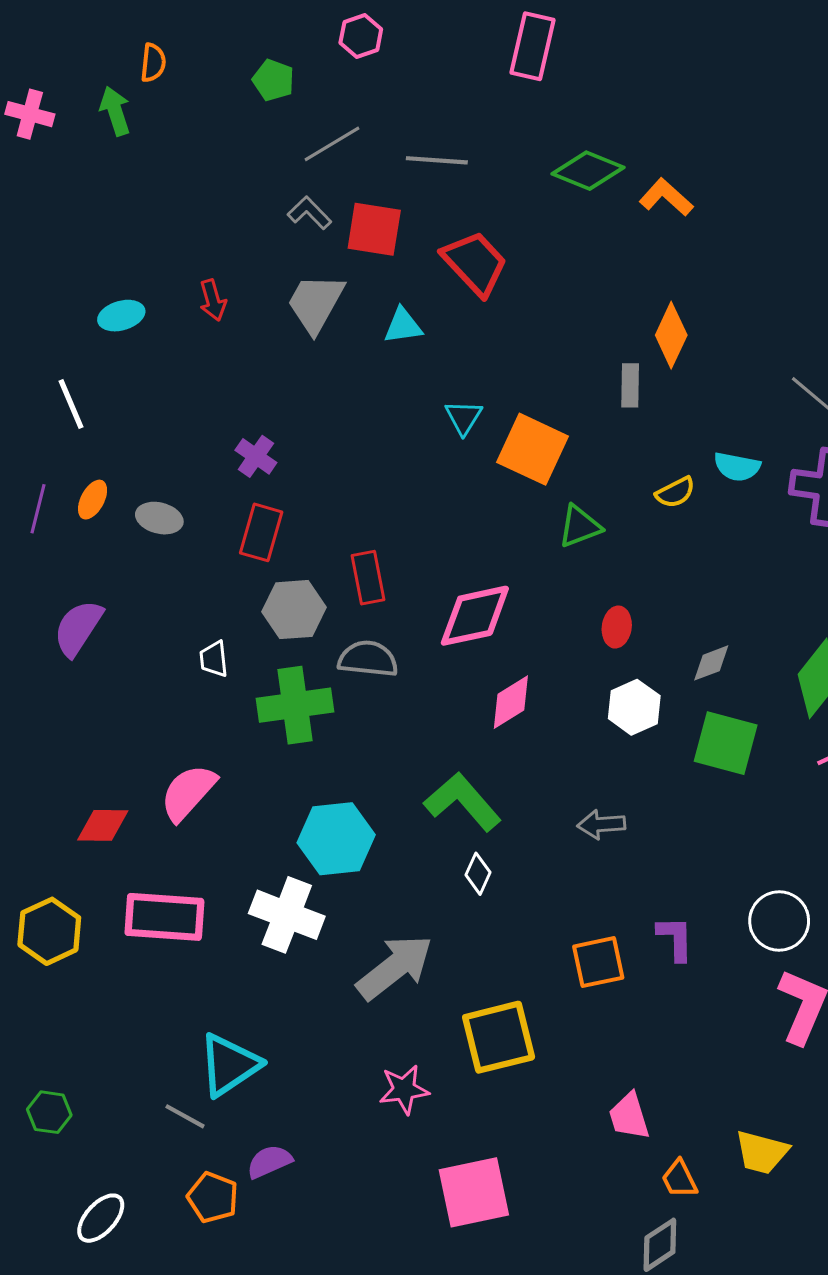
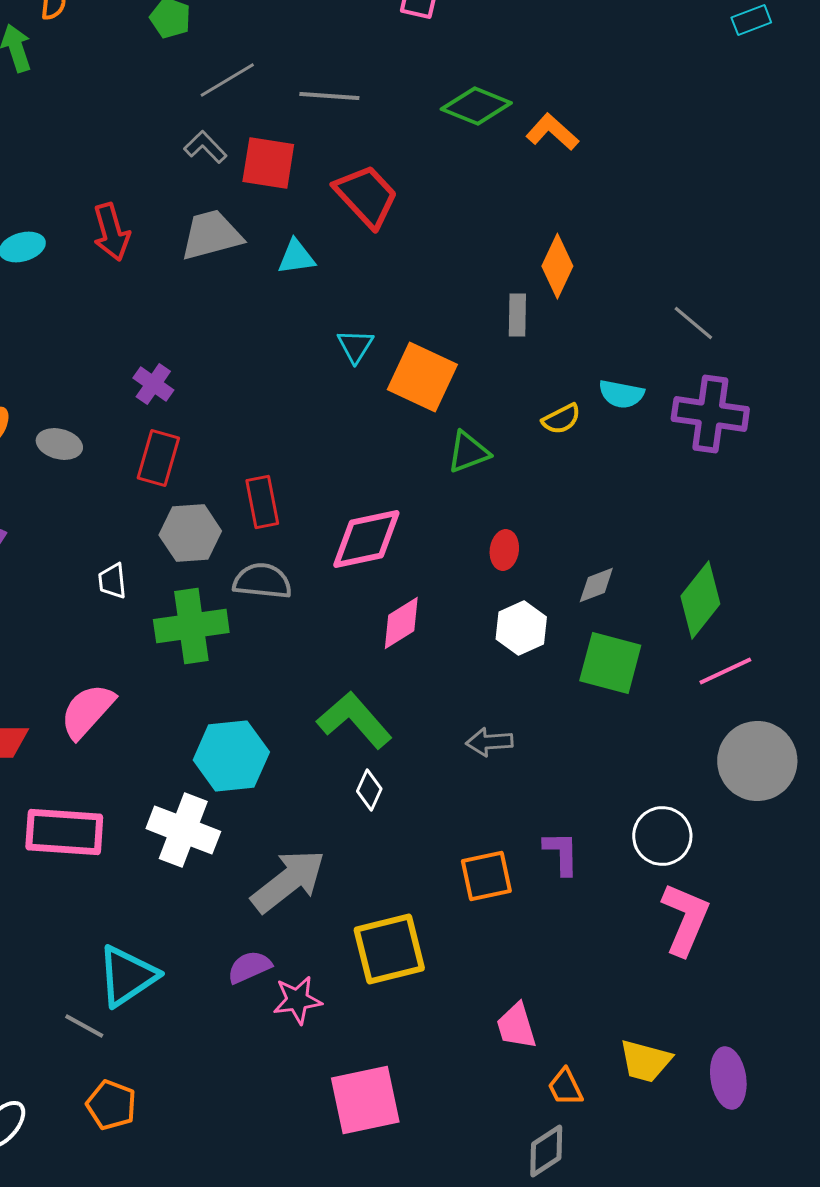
red arrow: (213, 300) -> (111, 232), size x1.4
gray trapezoid: (316, 303) -> (211, 235), turned 46
purple semicircle: (269, 1162) -> (249, 967), moved

